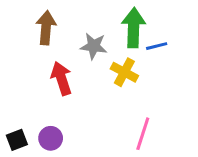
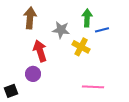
green arrow: (134, 28) -> (87, 18), size x0.7
pink line: (143, 134) -> (93, 87), turned 75
purple circle: (51, 138) -> (33, 74), moved

